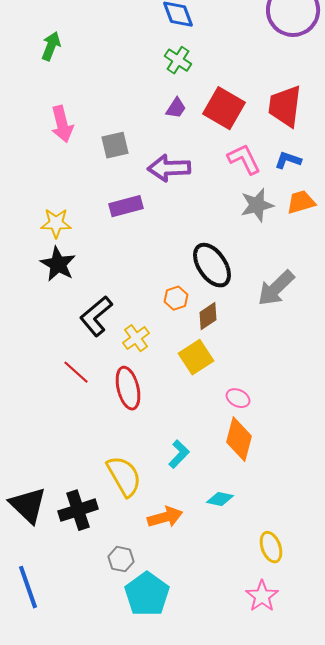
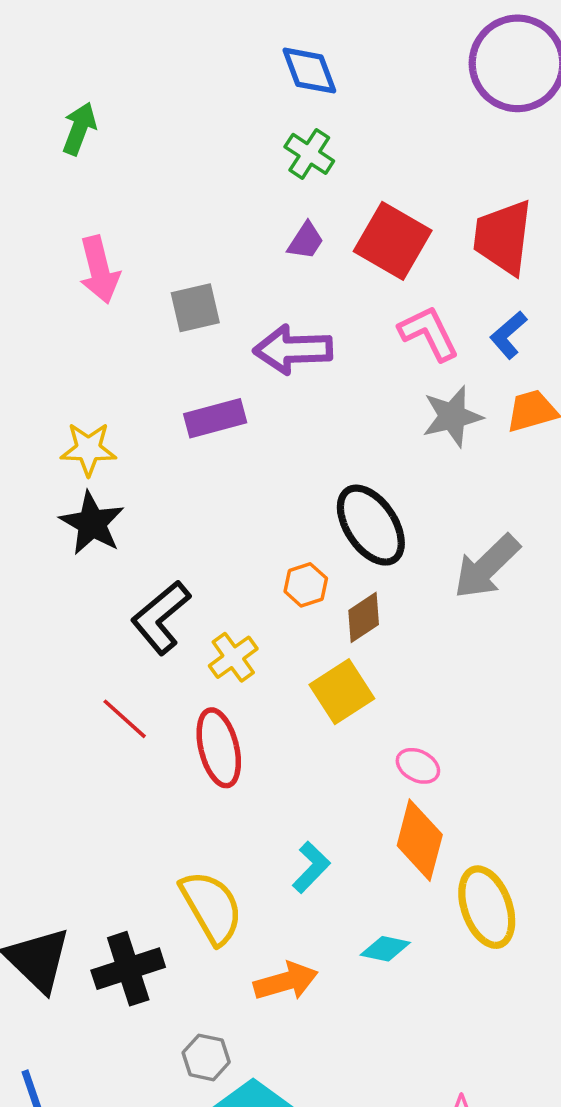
blue L-shape: (288, 160) -> (508, 335), turned -60
yellow ellipse: (271, 547) -> (487, 907), moved, size x1.4

